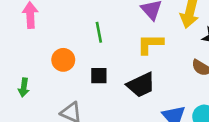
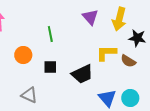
yellow L-shape: (150, 44) -> (106, 53), moved

